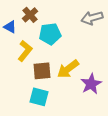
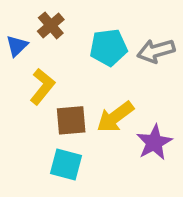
gray arrow: (92, 18) -> (156, 51), moved
blue triangle: (10, 27) -> (17, 46), turned 48
cyan pentagon: (50, 34) -> (108, 47), moved

